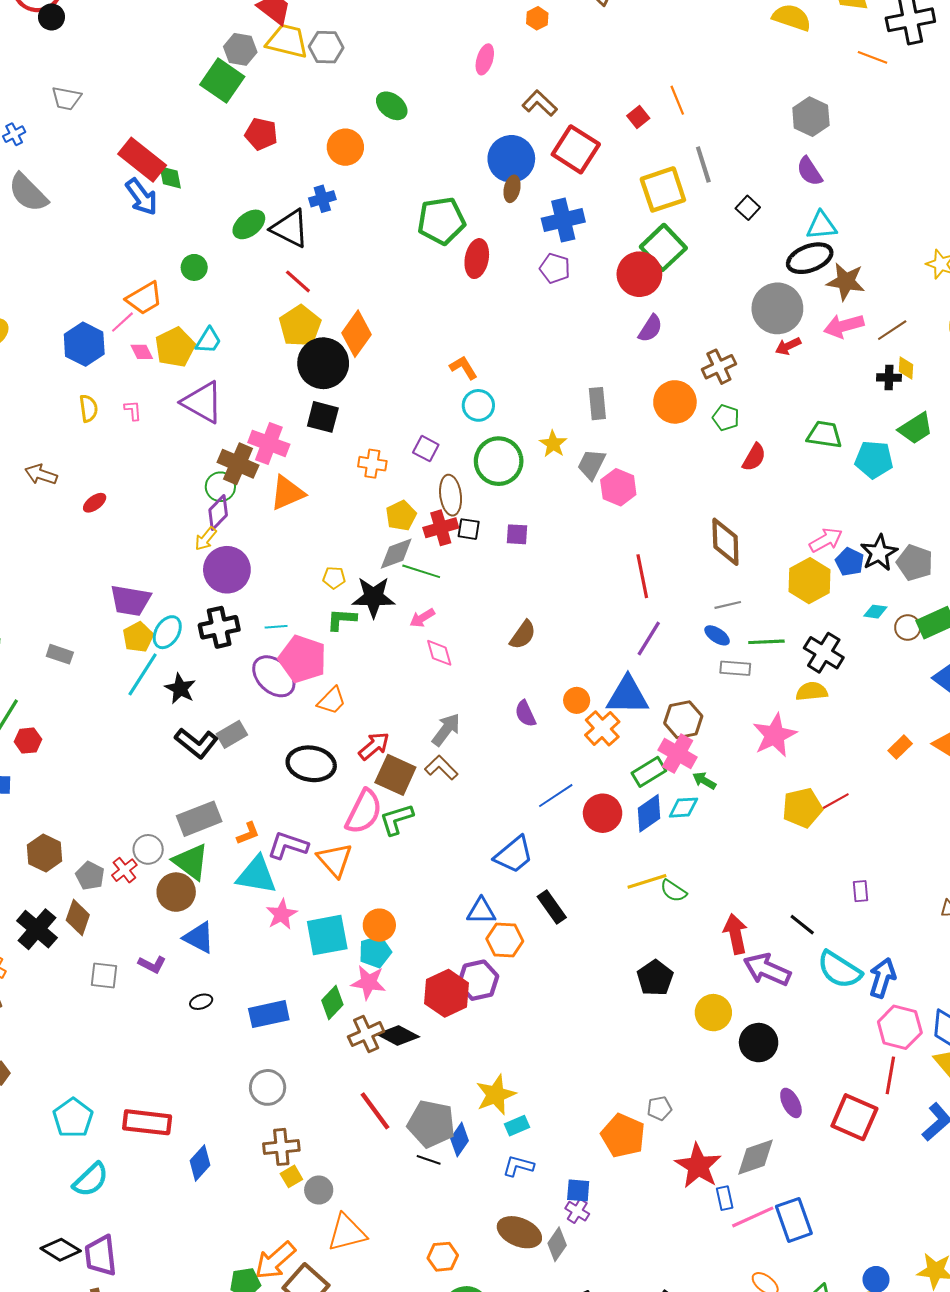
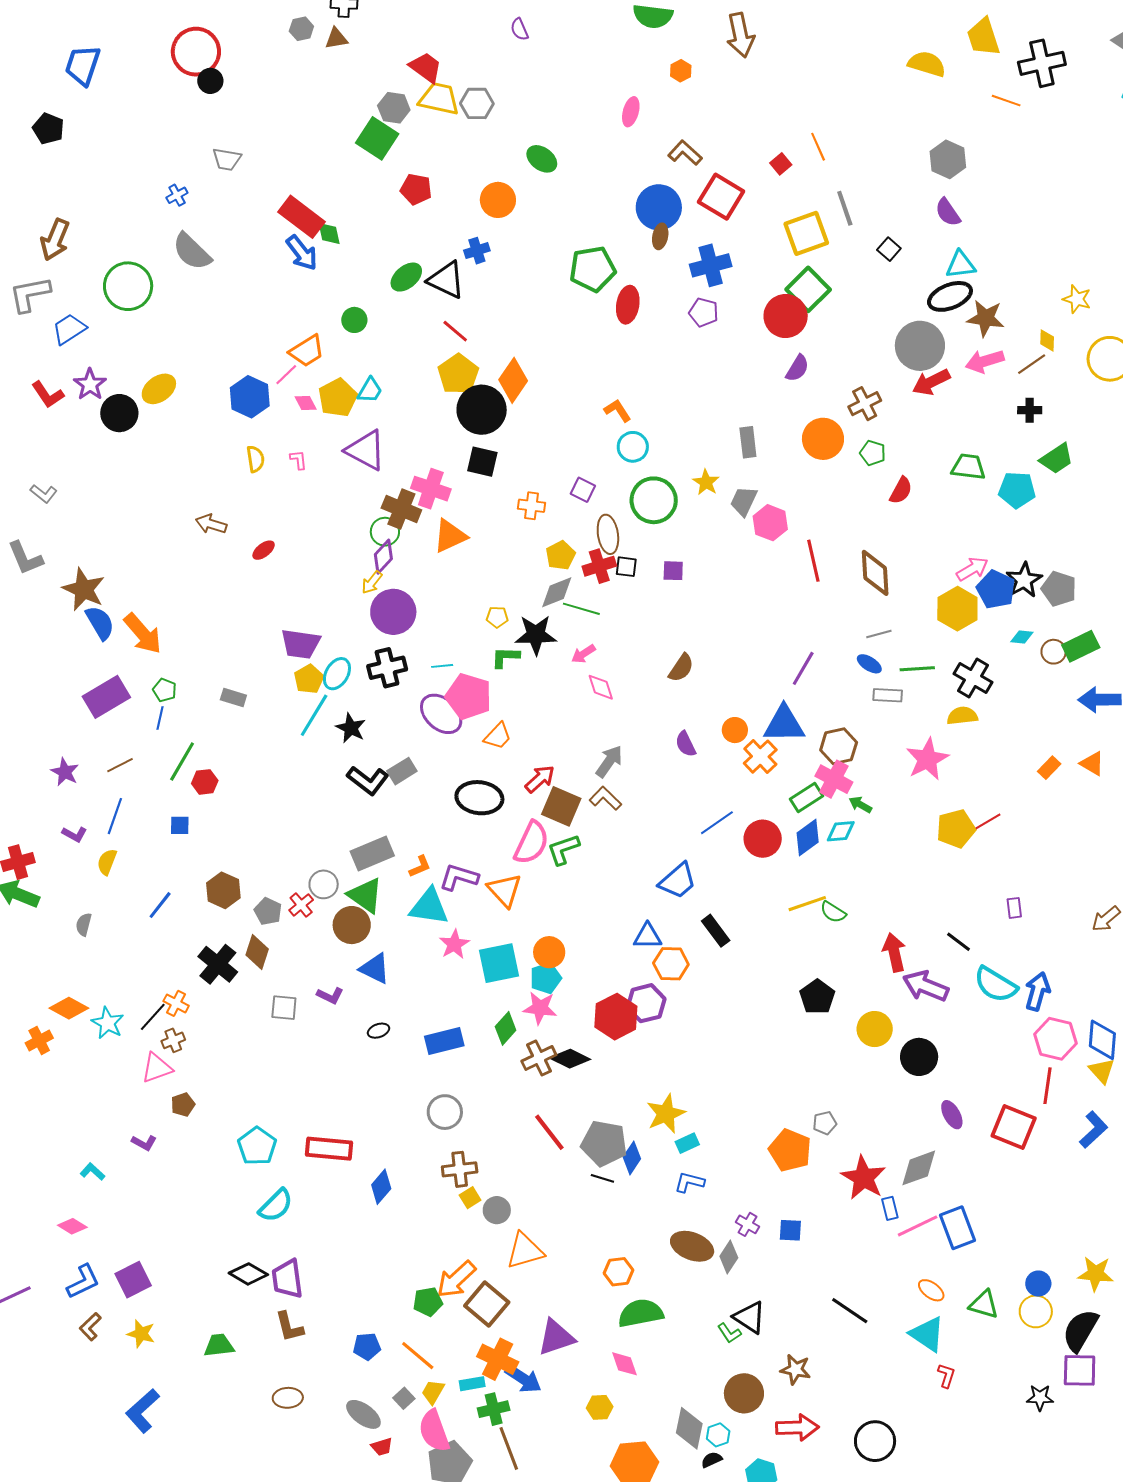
red arrow: (788, 346) -> (931, 382), size x1.5
yellow diamond: (906, 368) -> (1047, 340), moved
blue pentagon: (850, 562) -> (996, 589), size x1.4
red line: (642, 576) -> (813, 561), moved
blue square: (578, 1190) -> (790, 1230), moved

